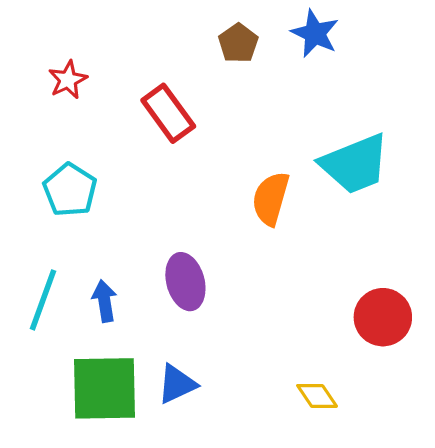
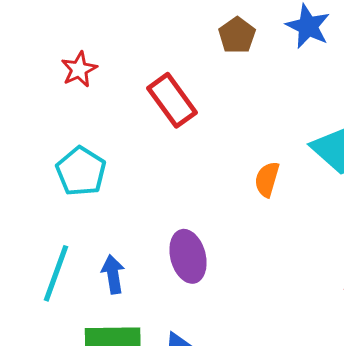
orange semicircle: (271, 199) -> (267, 179), size x0.7

